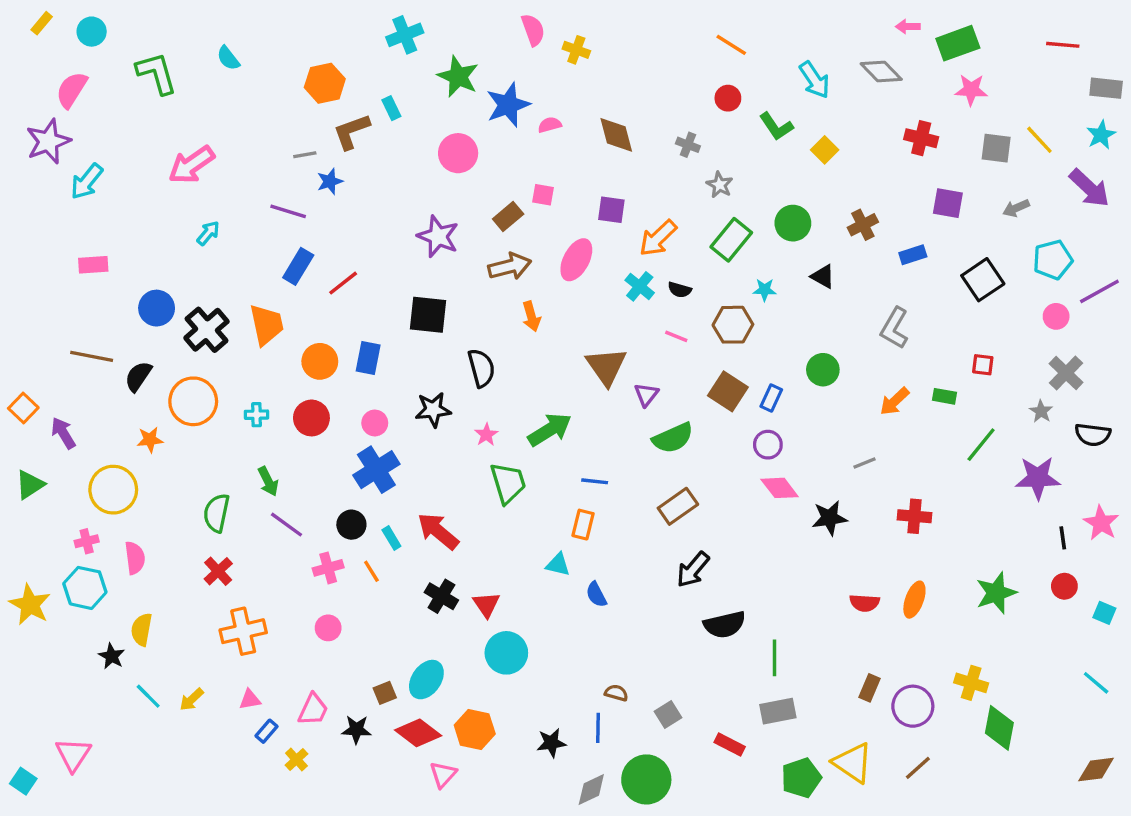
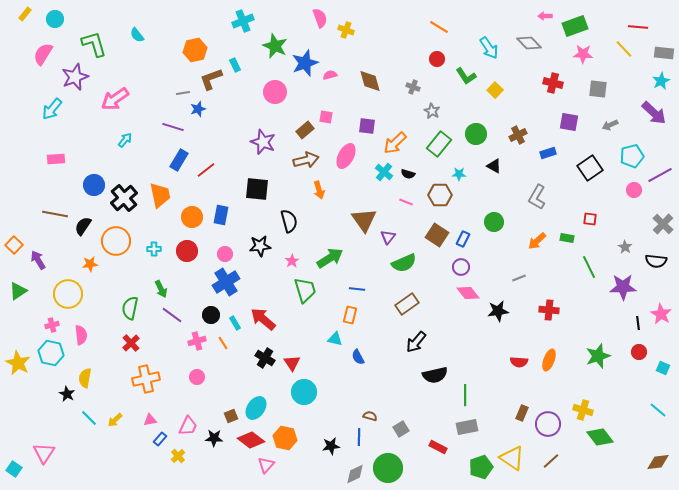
yellow line: (1039, 140) -> (624, 49), moved
purple star: (48, 141) -> (75, 77), moved
gray cross: (1066, 373) -> (663, 224), moved
green line: (981, 445) -> (589, 267), turned -65
green diamond: (999, 728) -> (600, 437), turned -48

